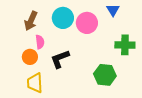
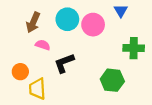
pink semicircle: (40, 42) -> (43, 45), turned -64
orange circle: (30, 57) -> (20, 72), moved

